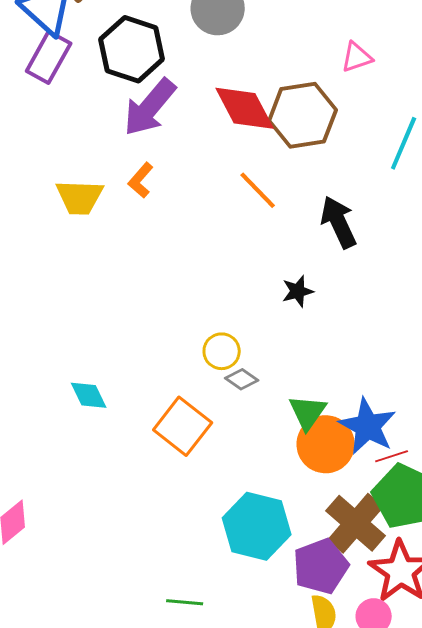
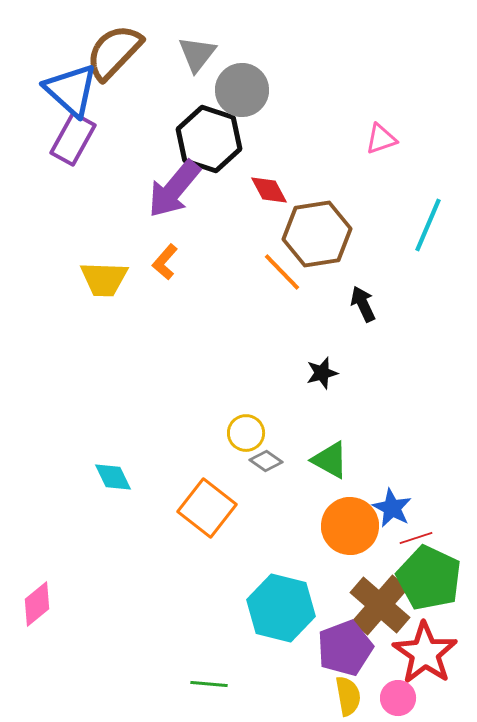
black hexagon: (132, 49) -> (209, 139), moved
red diamond: (245, 108) -> (269, 190), size x0.6
brown hexagon: (303, 115) -> (317, 234), moved
black arrow: (339, 222) -> (363, 304), size x0.7
green triangle: (308, 412) -> (330, 460), moved, turned -36
blue star: (368, 426) -> (392, 508), size x0.7

